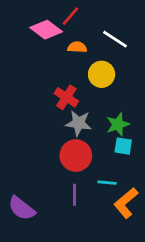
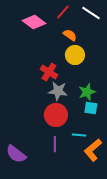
red line: (70, 16) -> (63, 12), moved
white line: (115, 39) -> (91, 13), moved
orange semicircle: (77, 47) -> (70, 35), moved, turned 32

